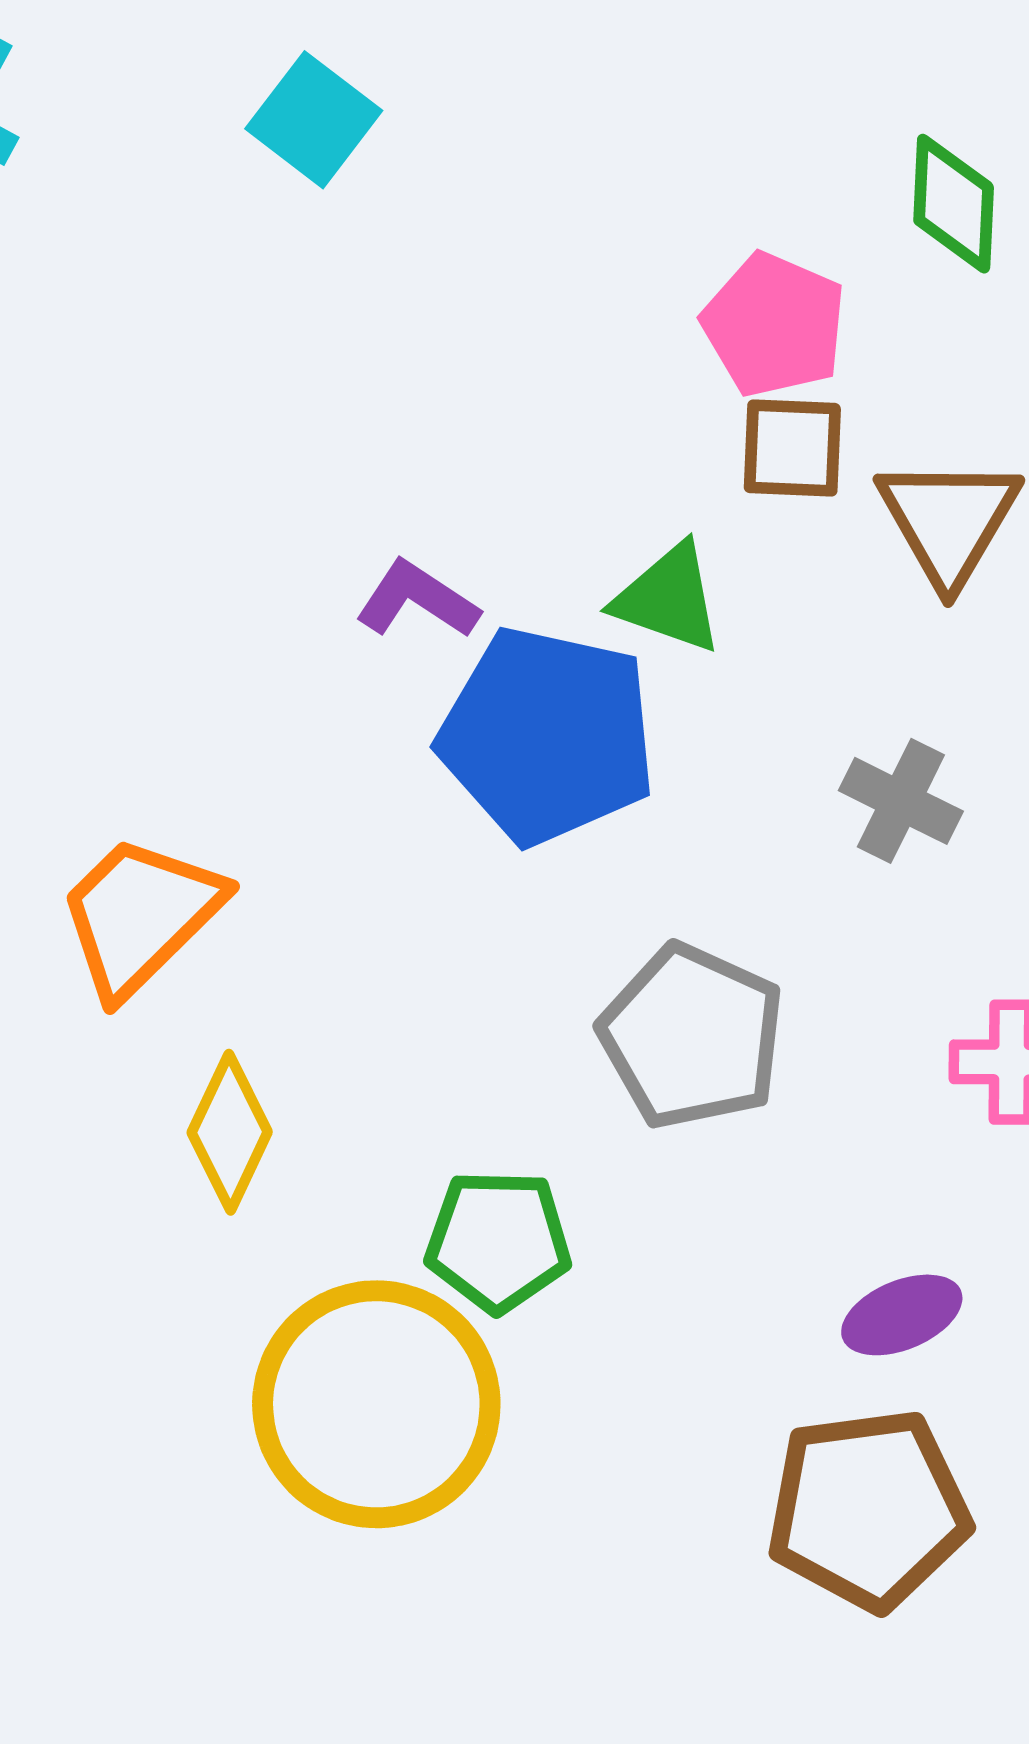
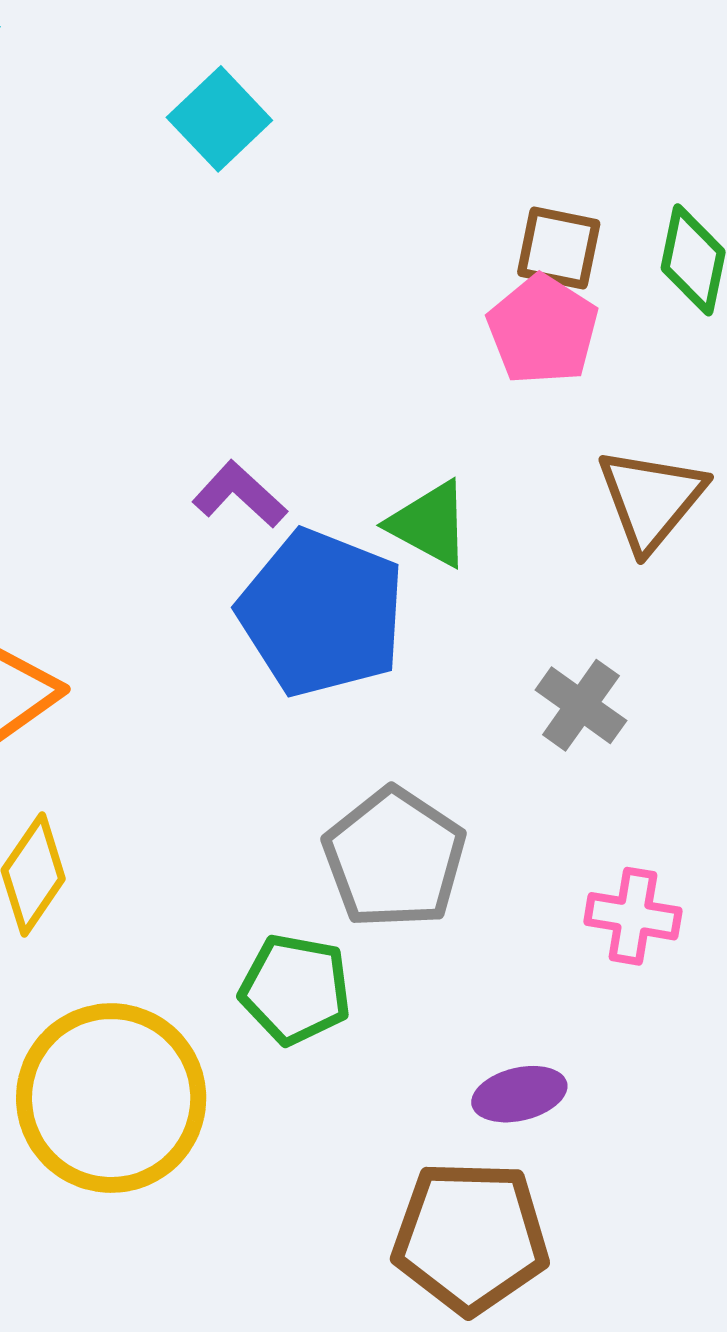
brown square: (792, 448) -> (559, 248), moved
green pentagon: (498, 1241) -> (295, 989), moved

